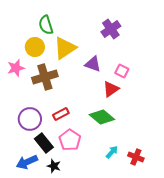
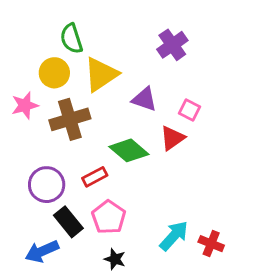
green diamond: (102, 117) -> (129, 150), moved
cyan arrow: (112, 152) -> (174, 236), size x1.5
black star: (54, 166) -> (115, 259), moved

